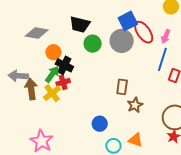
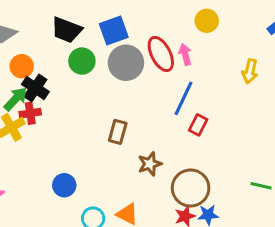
blue square: (128, 21) -> (114, 30), moved
pink arrow: (166, 36) -> (185, 54), moved, turned 136
brown star: (135, 105) -> (150, 164), moved
blue circle: (100, 124) -> (64, 185), moved

